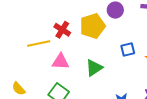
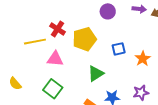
yellow pentagon: (92, 26) -> (85, 39), moved
green triangle: (94, 68) -> (96, 74), moved

